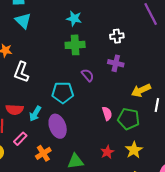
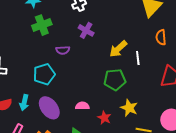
purple cross: (116, 63) -> (86, 30), turned 35
purple semicircle: (88, 75) -> (63, 50), turned 144
pink semicircle: (107, 114) -> (82, 106), moved, turned -56

